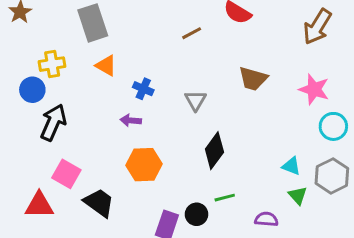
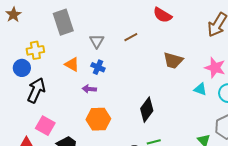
brown line: (192, 33) -> (131, 37), moved
orange triangle: (106, 66) -> (72, 64), moved
gray triangle: (196, 100) -> (97, 41), moved
cyan triangle: (291, 166) -> (200, 89), moved

